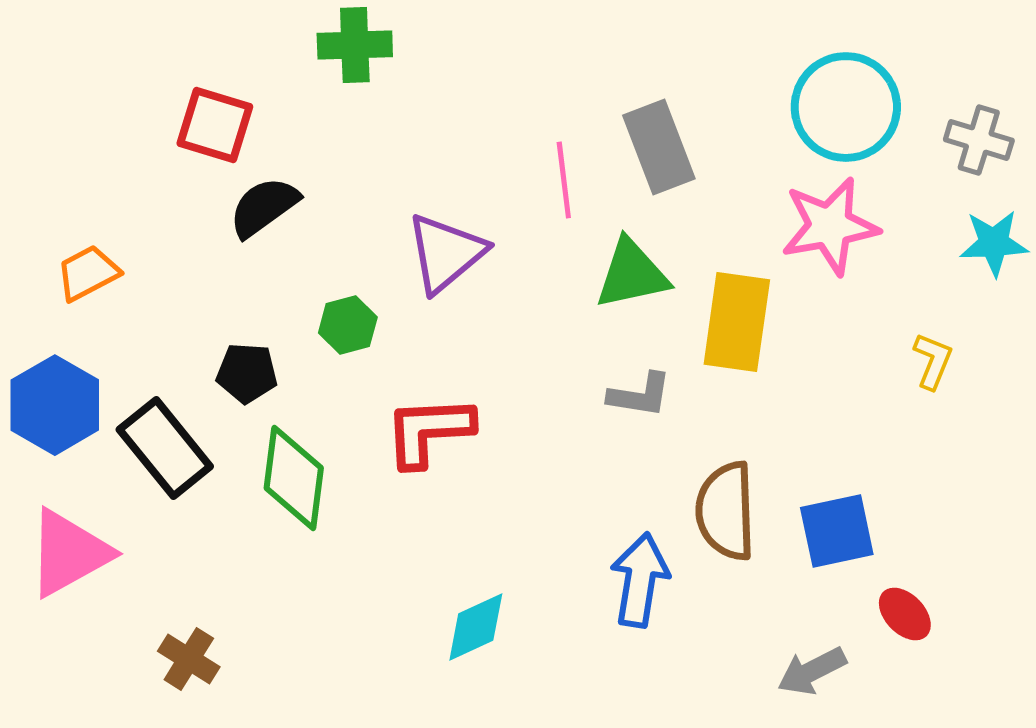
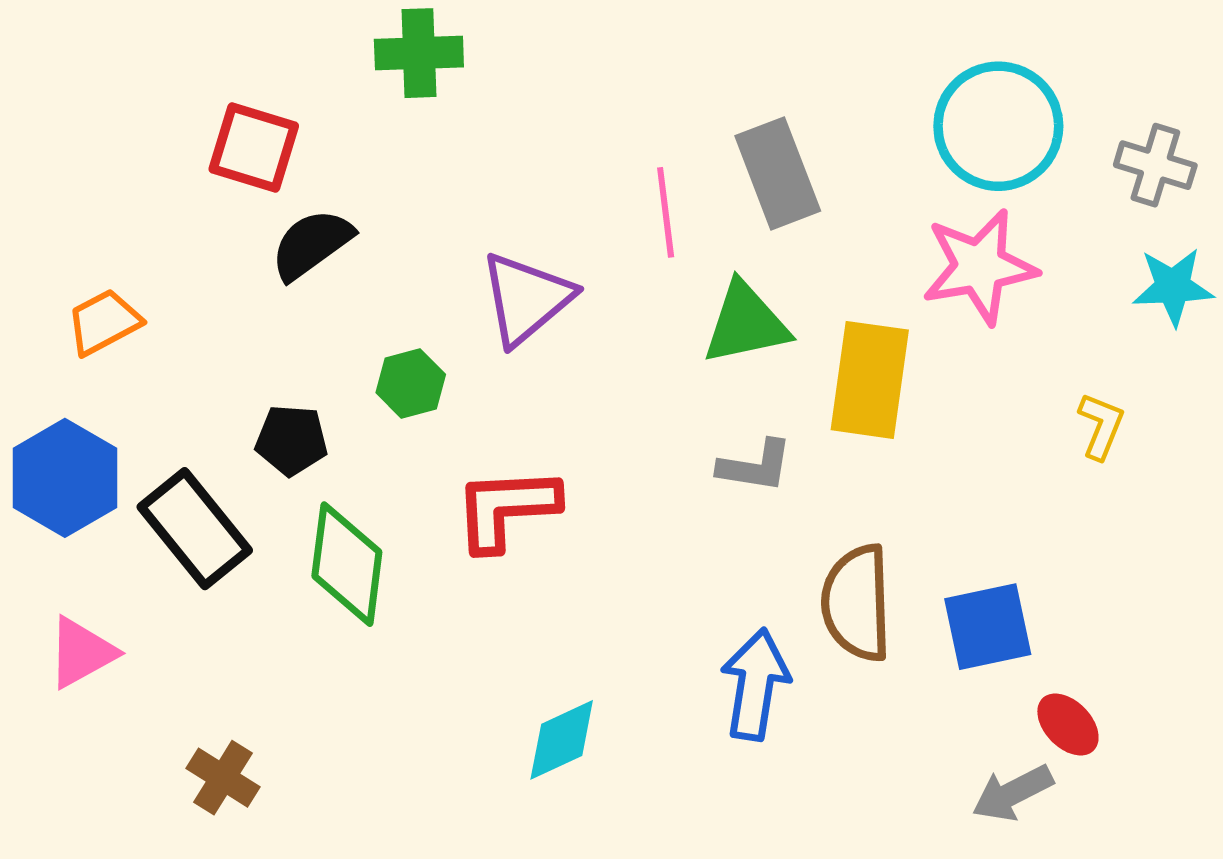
pink triangle: (69, 553) -> (81, 653), size x0.7
gray arrow: (812, 671) -> (1013, 793), moved

